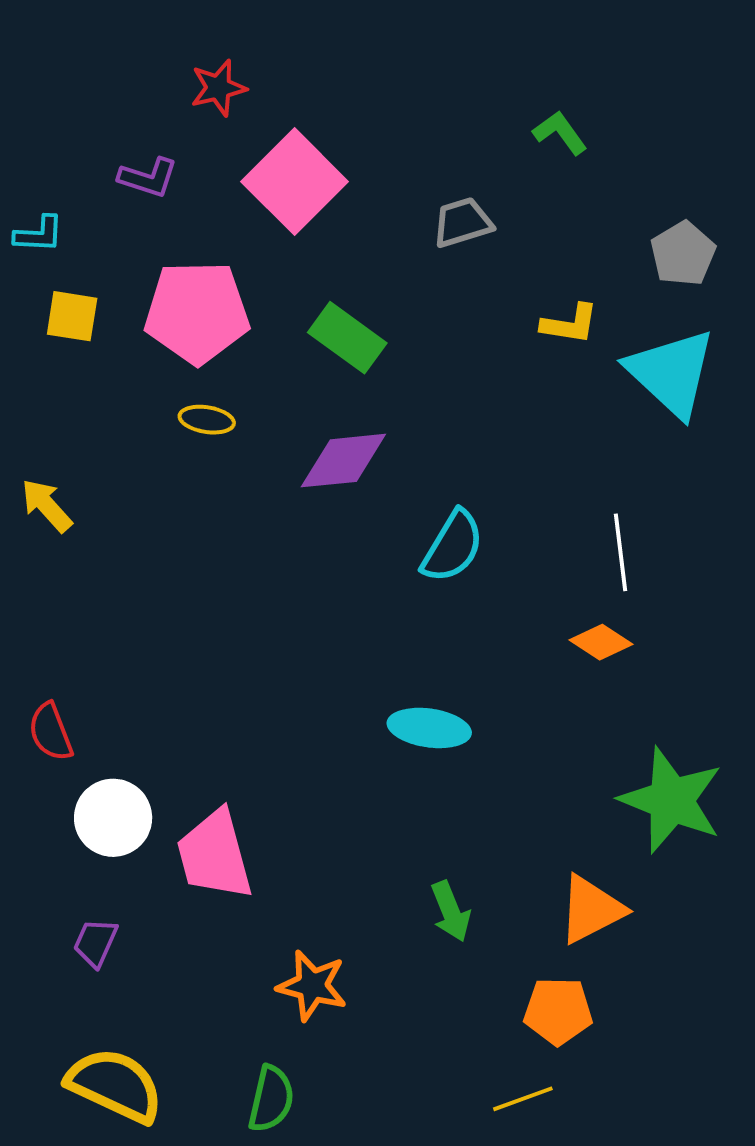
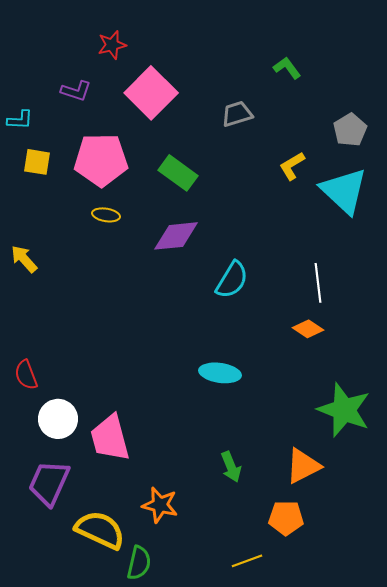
yellow L-shape: (570, 324) -> (292, 166), turned 140
purple trapezoid: (95, 943) -> (49, 483), size x1.8
yellow semicircle: (115, 1085) -> (100, 530), moved
yellow line: (523, 1099) -> (247, 561), moved

